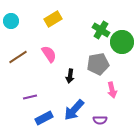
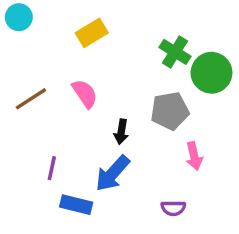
cyan circle: (11, 21) -> (19, 17), moved
purple line: (30, 97) -> (52, 168), turned -64
blue arrow: (74, 110) -> (113, 173), moved
blue rectangle: (44, 118) -> (76, 205), turned 42

